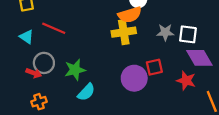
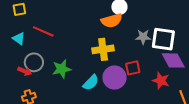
yellow cross: (124, 32) -> (103, 49), moved
white square: (188, 34) -> (163, 39), size x1.4
cyan semicircle: (86, 92) -> (91, 83), moved

